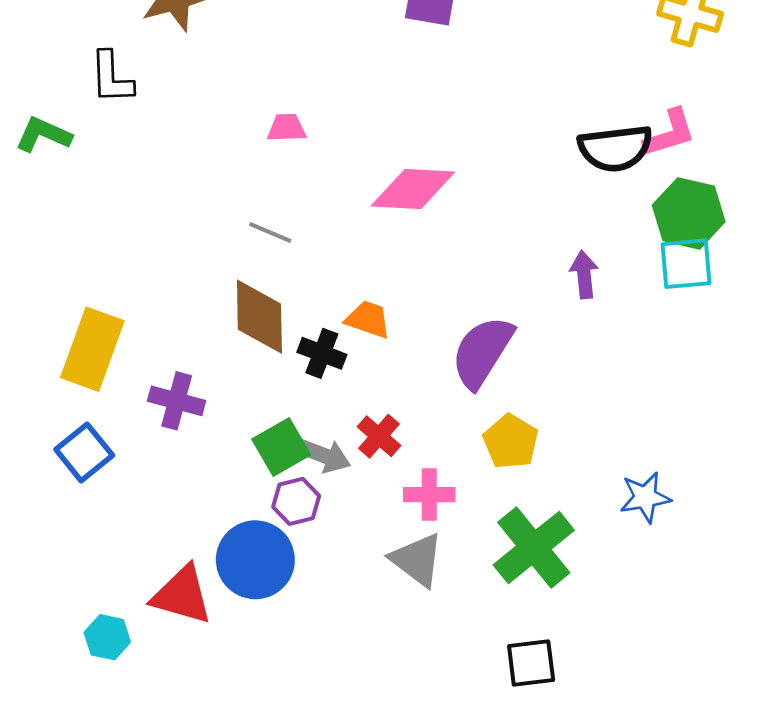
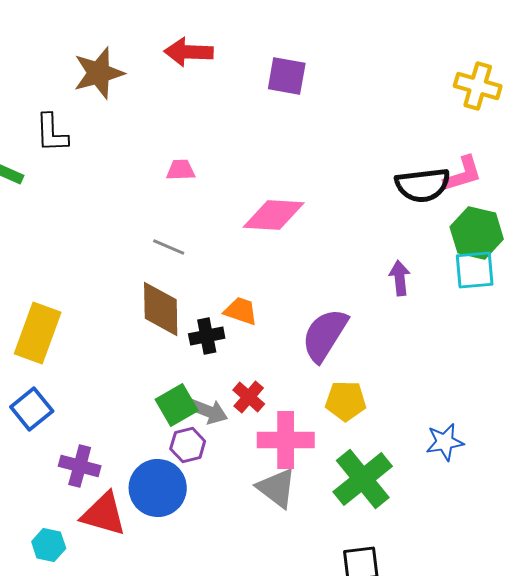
black cross: (322, 353) -> (207, 336), turned -32
purple cross: (177, 401) -> (80, 466), moved
yellow pentagon: (511, 442) -> (346, 401), turned -30
pink cross: (429, 495) -> (286, 440), size x1.5

